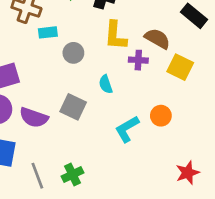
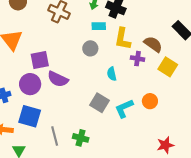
cyan rectangle: (48, 32) -> (99, 26), moved
gray square: (73, 107) -> (99, 103), moved
purple semicircle: (34, 117) -> (58, 79), moved
green cross: (73, 175) -> (81, 138), turned 35

